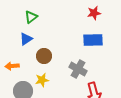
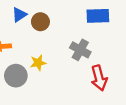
brown circle: (44, 56) -> (40, 22), moved

